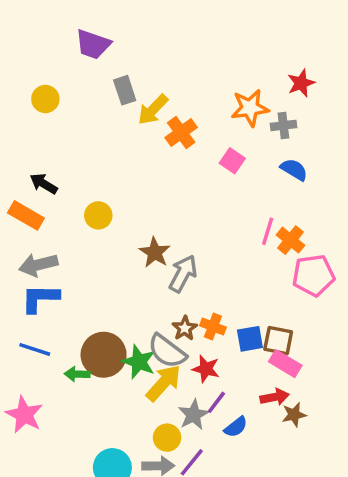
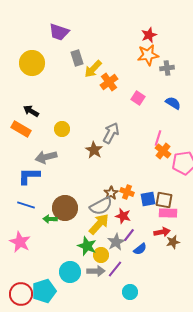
red star: (301, 83) -> (149, 35), moved
yellow circle: (45, 99) -> (32, 63), size x1.6
orange star: (250, 108) -> (148, 55), moved
gray cross: (283, 125) -> (167, 68), moved
orange cross: (290, 240) -> (163, 151), moved
gray arrow: (38, 265) -> (46, 157), moved
gray arrow: (183, 274) -> (111, 133), moved
gray semicircle: (167, 351) -> (101, 206), turned -65
green star: (139, 362) -> (87, 246), moved
pink rectangle: (285, 364) -> (168, 213), turned -30

